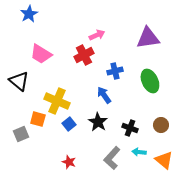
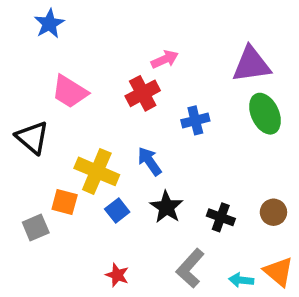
green ellipse: (150, 81) -> (265, 114), moved
blue arrow: (104, 95) -> (149, 161), moved
cyan arrow: (139, 152) -> (241, 280), moved

